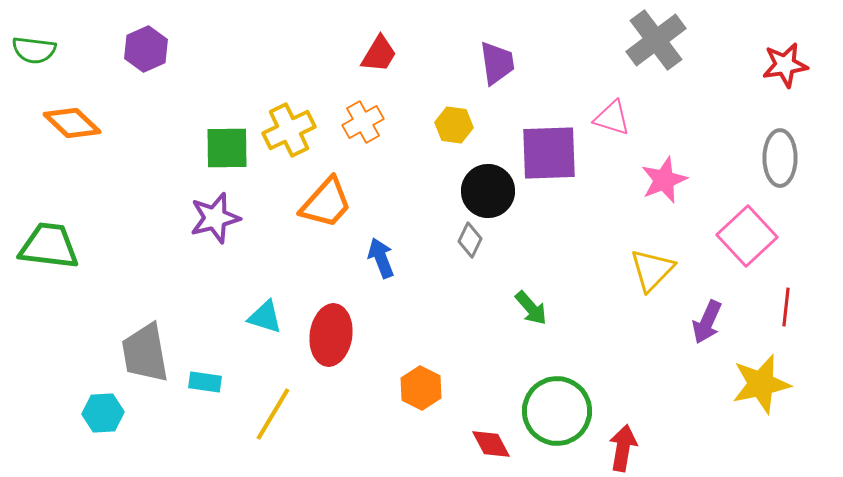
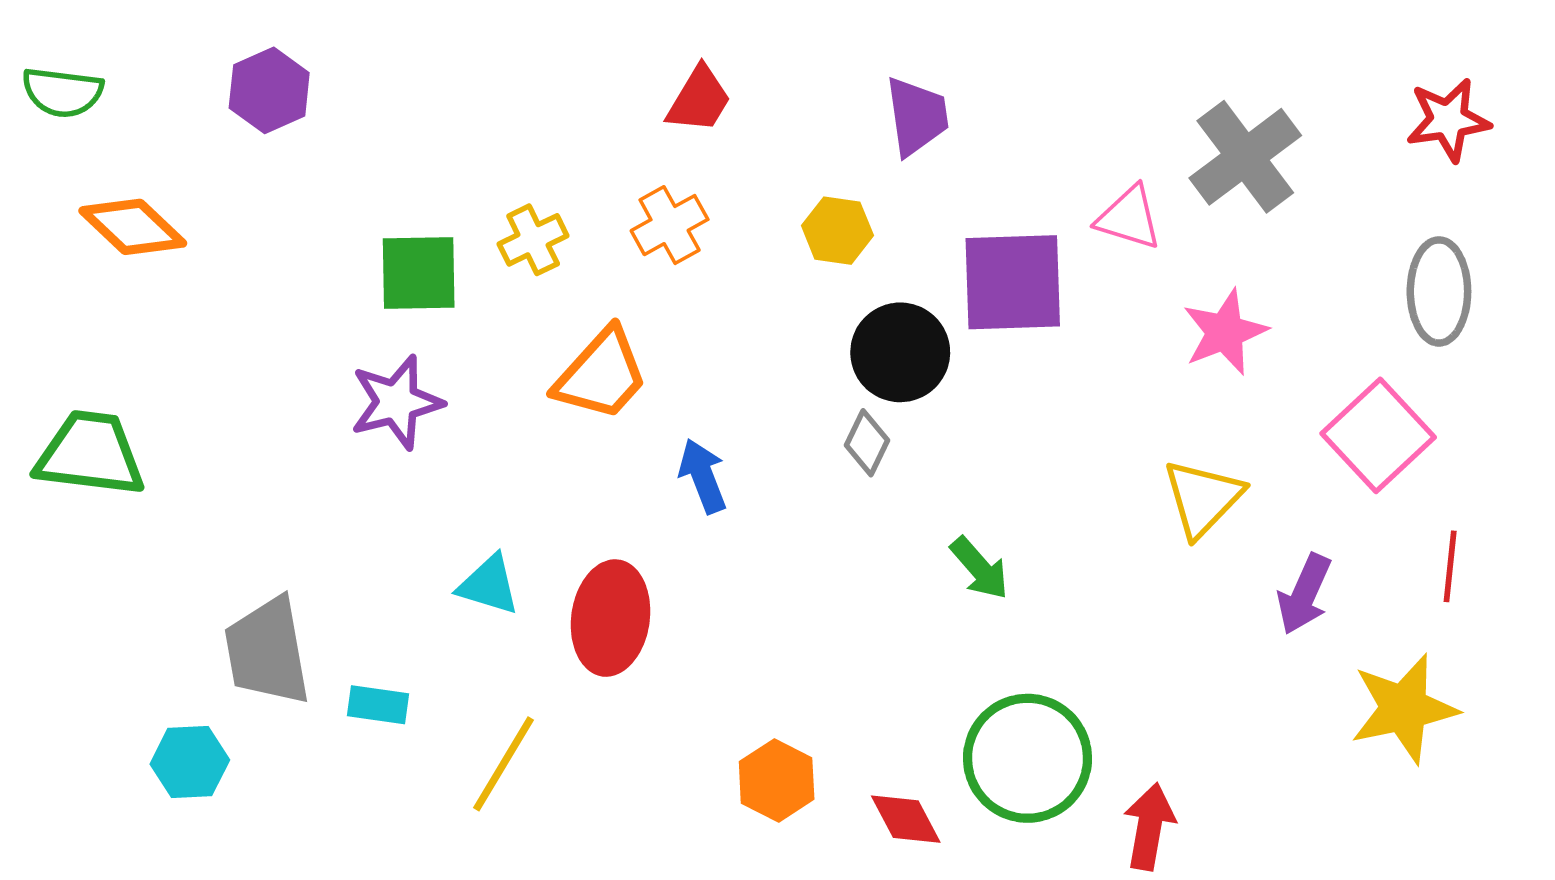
gray cross: (656, 40) -> (1245, 157), moved
yellow cross: (289, 130) -> (533, 240), size x0.7
orange hexagon: (421, 388) -> (777, 780), moved

